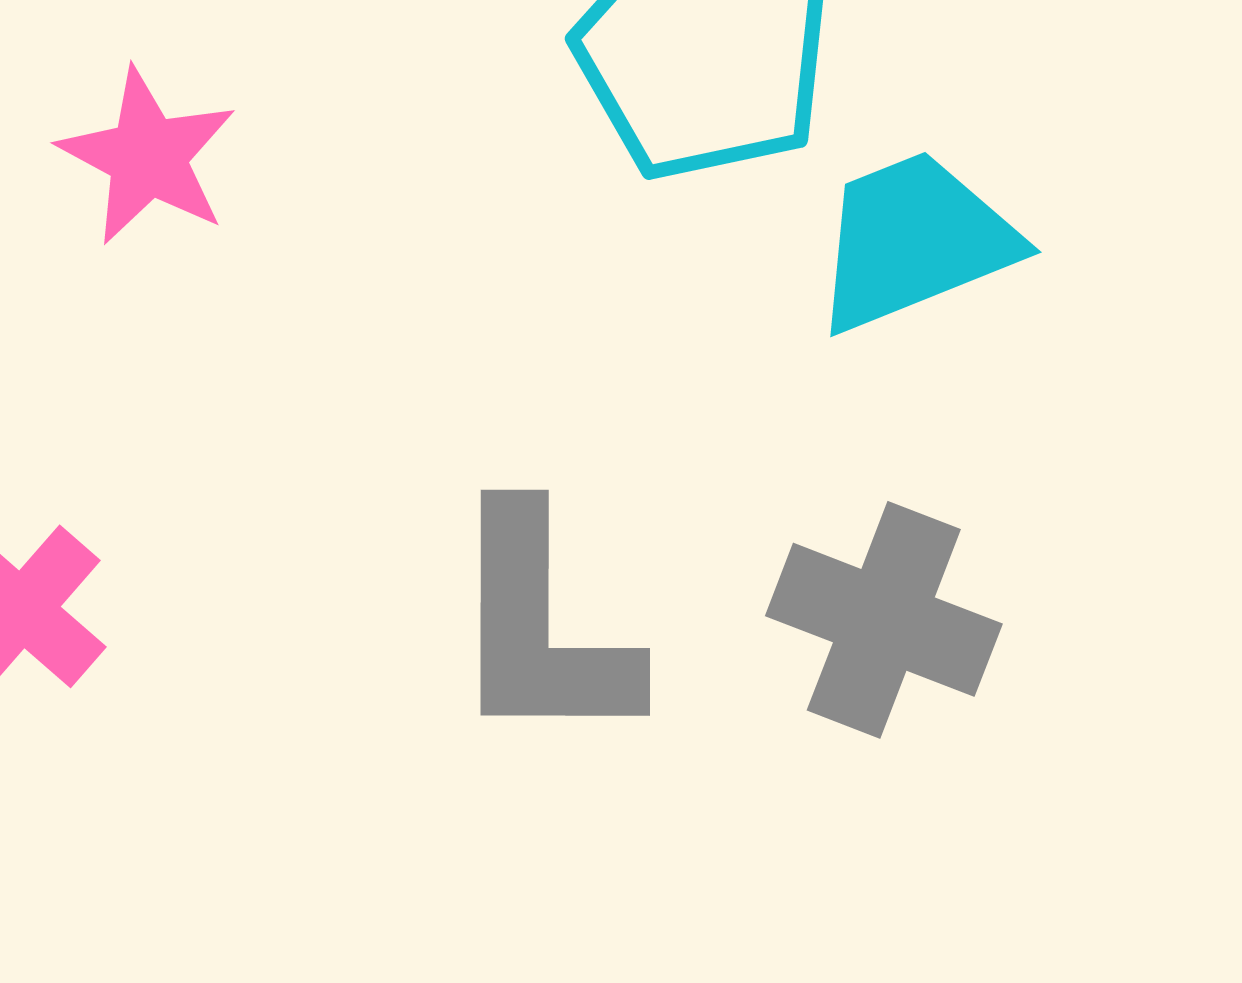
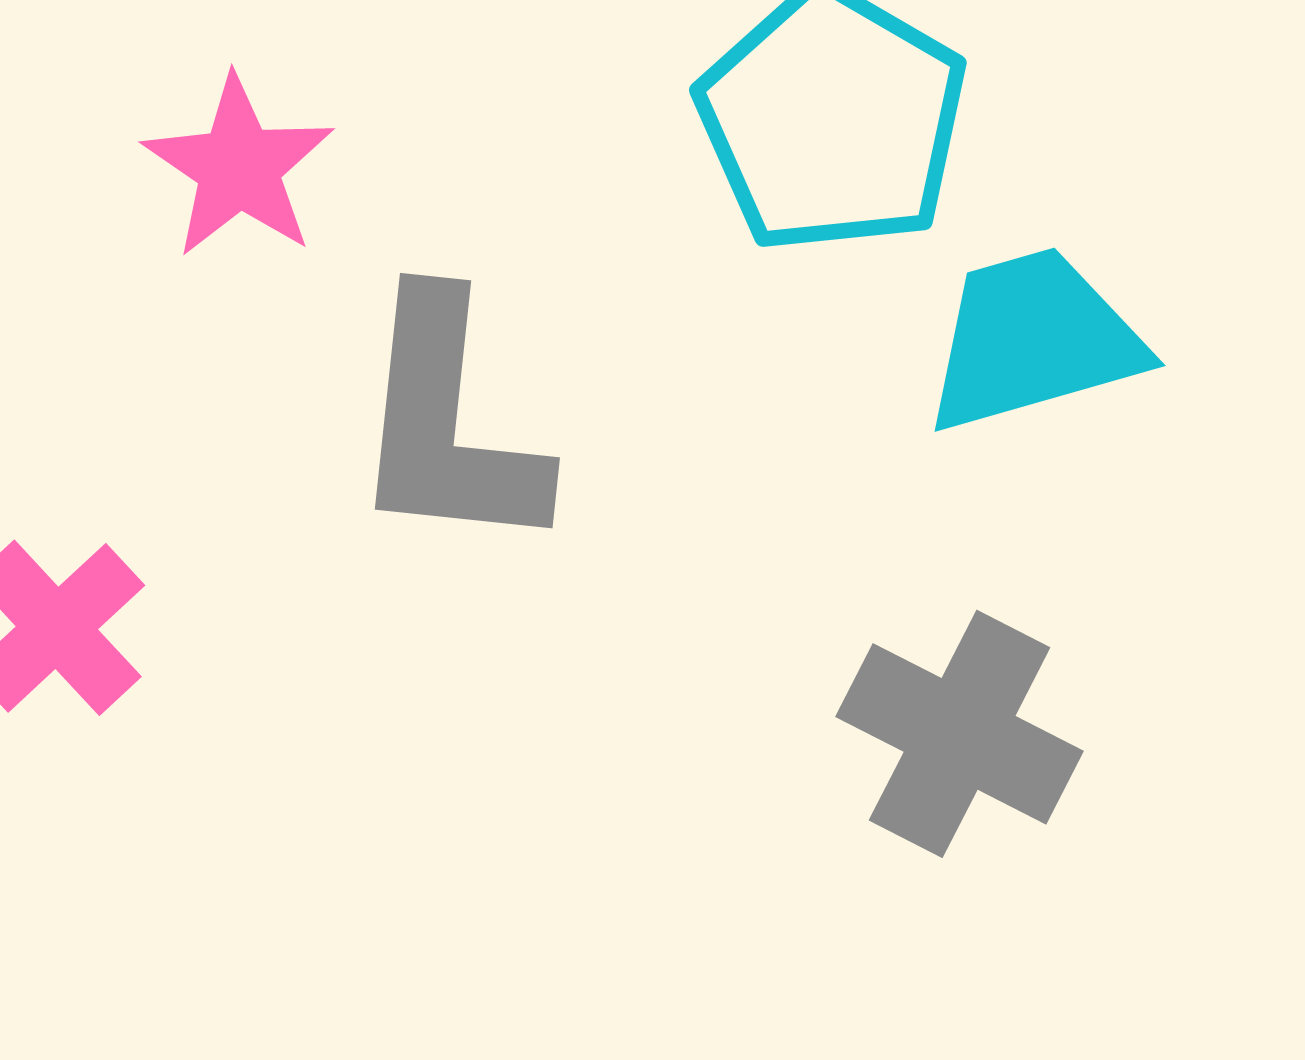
gray L-shape: (541, 627) -> (448, 424), moved

